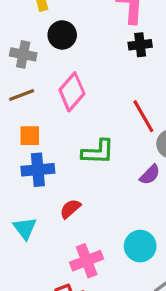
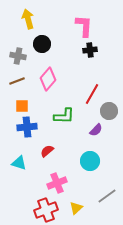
red line: (143, 116) -> (92, 94), turned 60
cyan triangle: (25, 228) -> (19, 163), turned -35
cyan circle: (140, 246) -> (90, 161), moved

